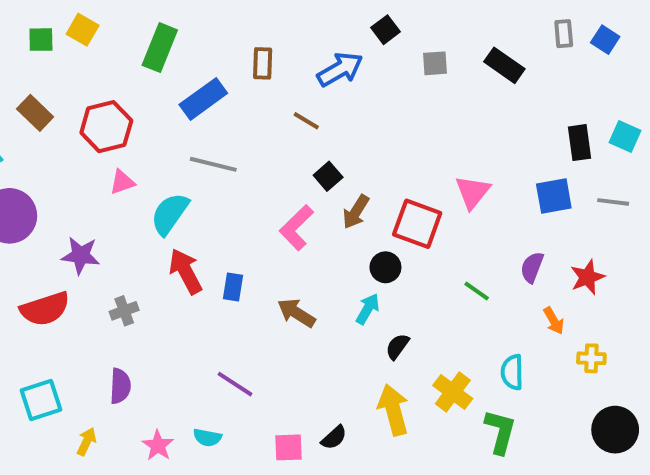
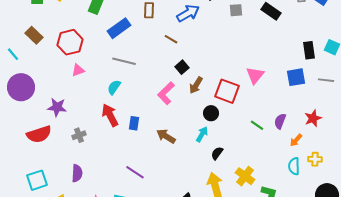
cyan semicircle: (170, 214) -> (114, 87), moved, size x0.7
purple semicircle: (532, 267) -> (280, 121), moved
orange arrow: (554, 321) -> (296, 140), turned 72
cyan semicircle: (512, 372) -> (294, 166), moved

